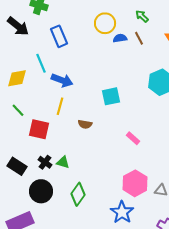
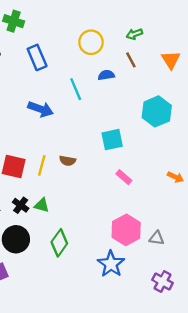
green arrow: (142, 16) -> (134, 34), turned -64
blue semicircle: (120, 38) -> (106, 75), moved
cyan line: (41, 63) -> (76, 89), moved
cyan square: (111, 96) -> (112, 140), moved
yellow line: (60, 106) -> (42, 165), moved

